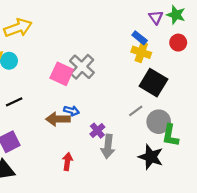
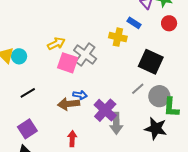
yellow arrow: (18, 28) -> (56, 44), moved, size x0.7
yellow cross: (141, 52) -> (118, 37), moved
purple cross: (97, 131) -> (105, 110), size x1.6
red arrow: (67, 162) -> (72, 139), moved

